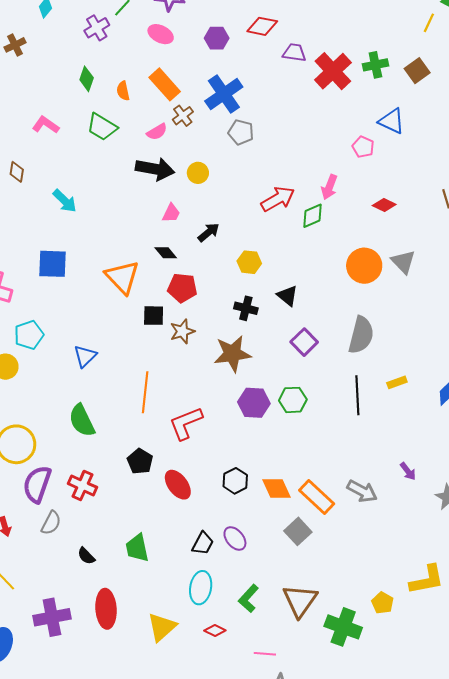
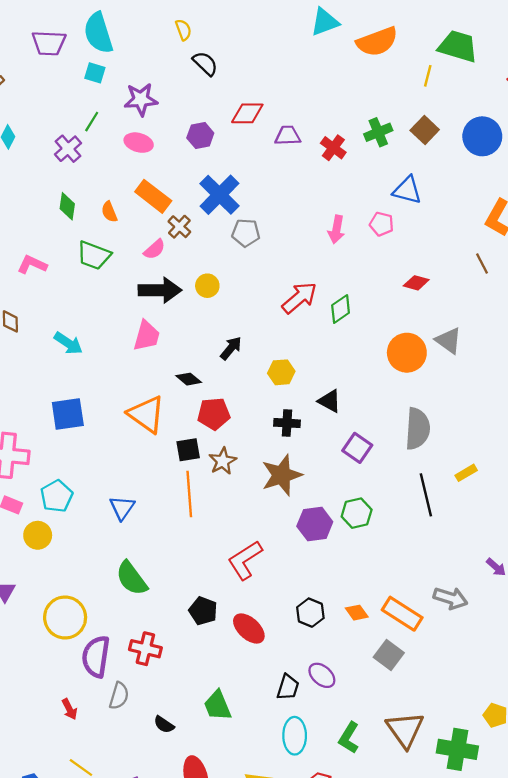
red cross: (333, 71) -> (333, 148), size x0.6
pink arrow: (329, 187) -> (336, 229), moved
pink trapezoid: (171, 213) -> (147, 336), moved, size x1.4
orange line: (145, 392) -> (189, 494), moved
orange diamond: (276, 488) -> (357, 613), size x0.7

